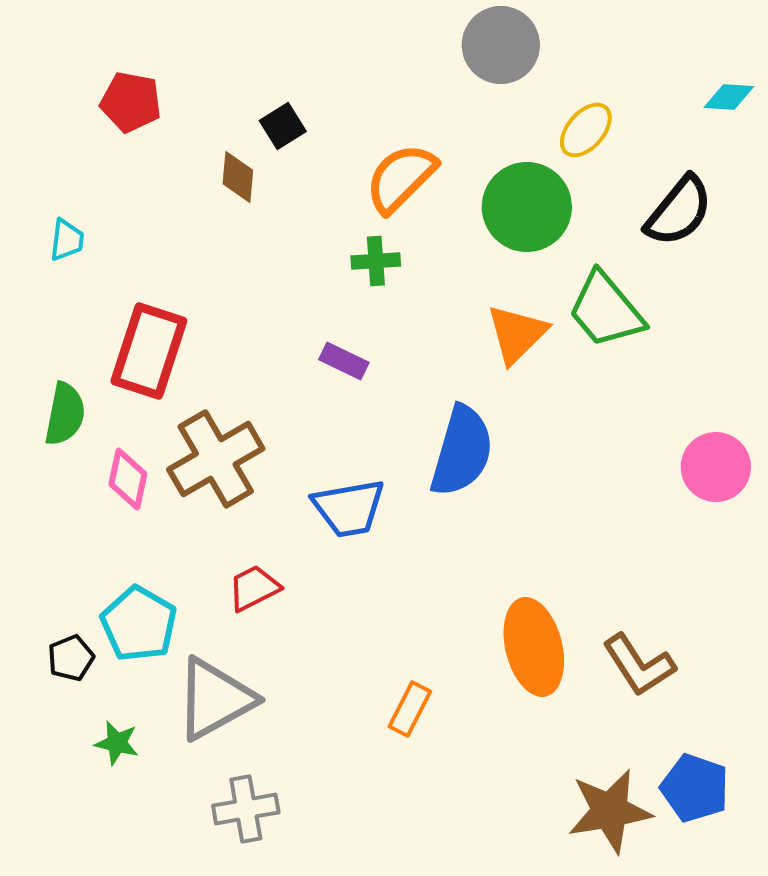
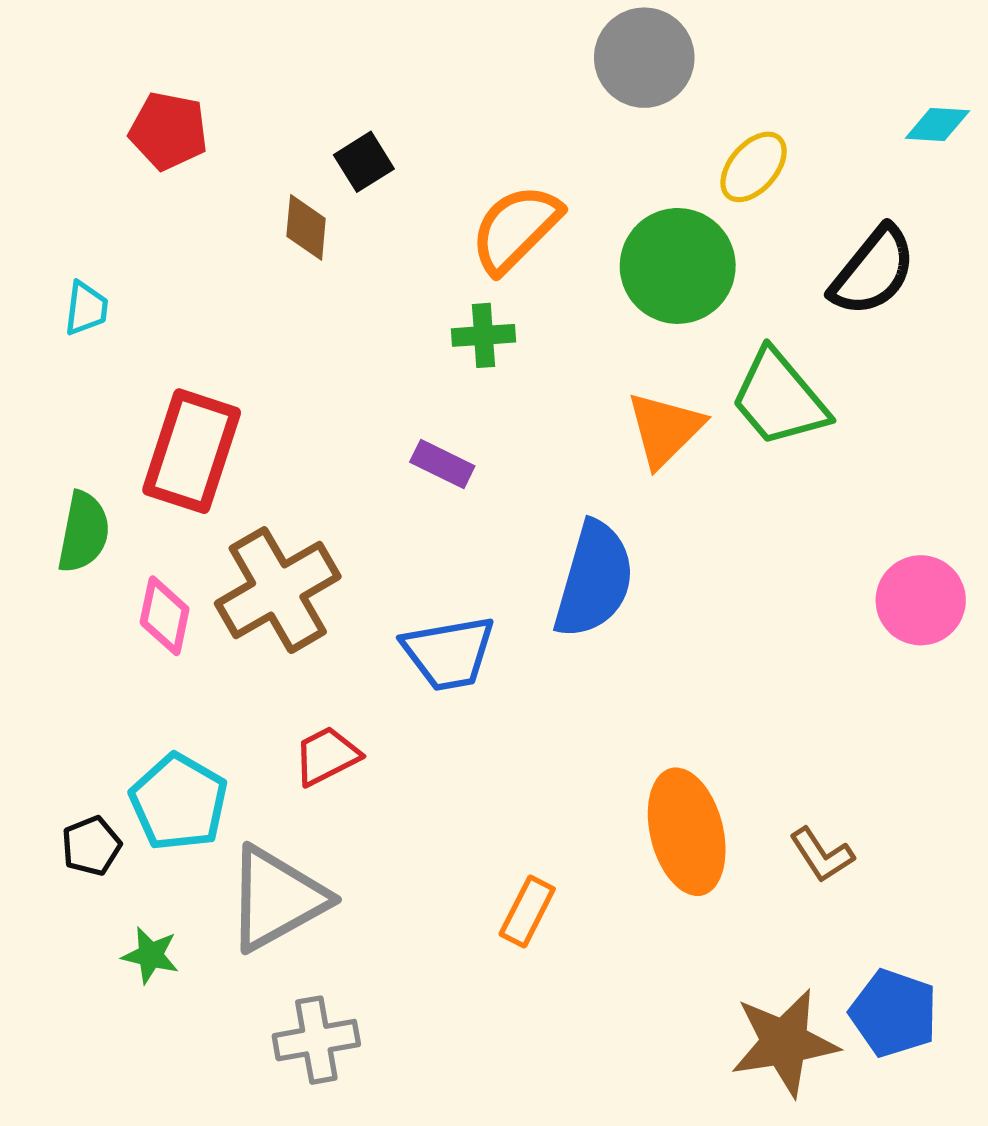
brown L-shape: (639, 665) -> (822, 855), size x0.7

